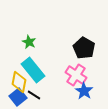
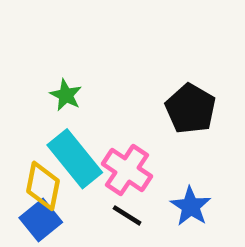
pink cross: (76, 75) -> (127, 170), moved
black line: (34, 95) -> (127, 215), moved

